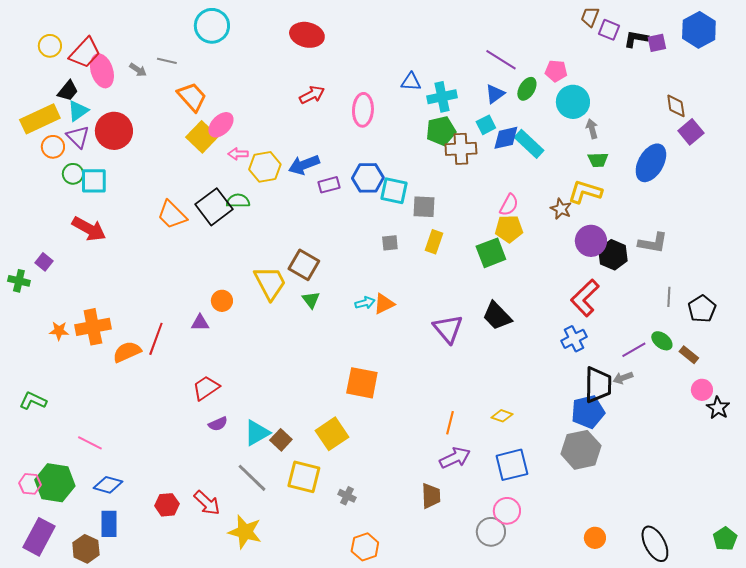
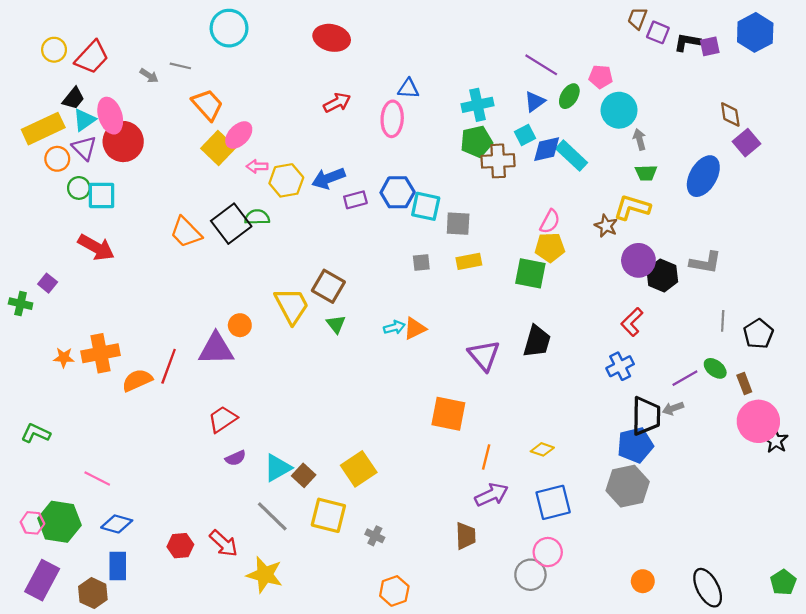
pink ellipse: (102, 71) -> (110, 116), moved
blue triangle: (411, 82) -> (408, 89), moved
yellow rectangle: (434, 242) -> (469, 261), turned 60
green square: (491, 253) -> (530, 273), turned 32
red L-shape: (585, 298) -> (632, 322), size x0.7
black trapezoid: (497, 316) -> (537, 341), turned -120
purple triangle: (200, 323) -> (216, 349), size x1.8
brown rectangle: (689, 355) -> (744, 384), turned 30
orange square: (362, 383) -> (448, 414), moved
pink circle: (702, 390) -> (758, 421), size x1.8

